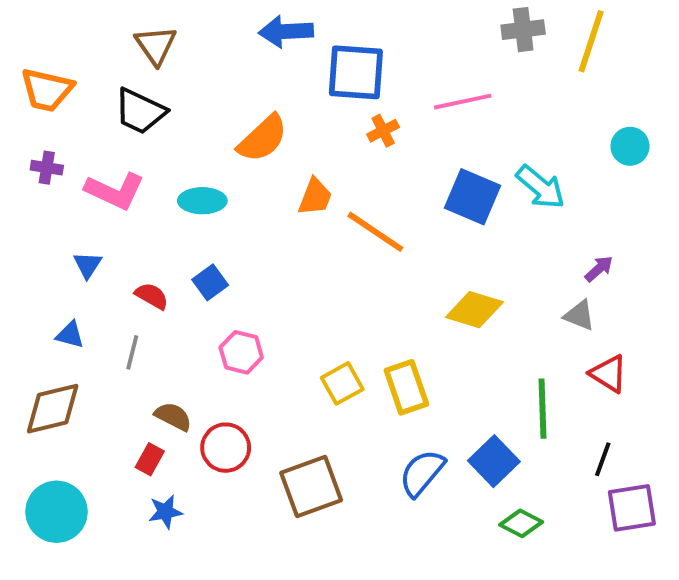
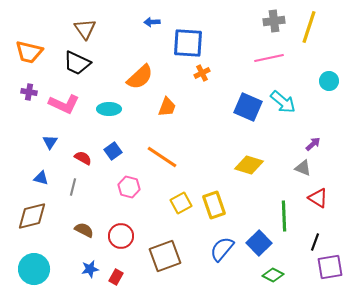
blue arrow: (286, 32) -> (152, 22), size x0.6
pink line: (463, 102) -> (269, 58), moved
orange line: (375, 232) -> (162, 157), moved
brown semicircle: (173, 416) -> (84, 230), moved
red rectangle: (150, 459) -> (116, 277), moved

